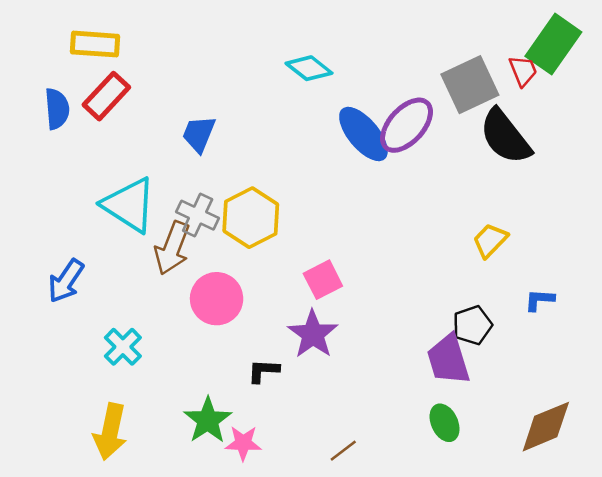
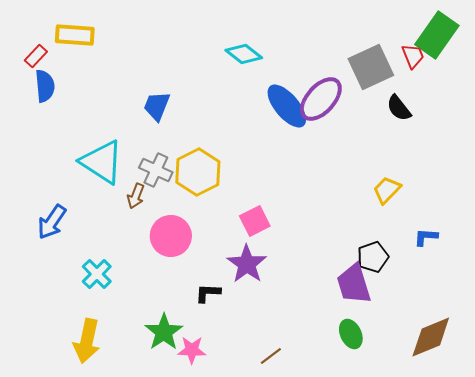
red rectangle: (106, 96) -> (36, 56), moved, size x0.6
black semicircle: (505, 137) -> (399, 108), size x0.6
brown arrow: (172, 248) -> (136, 196), size x0.6

